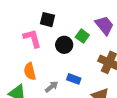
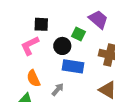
pink L-shape: (32, 38) -> (30, 46), turned -90
blue rectangle: (74, 79) -> (73, 66), moved, size x1.5

